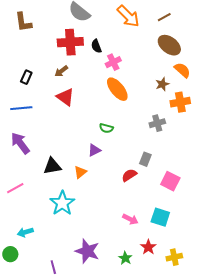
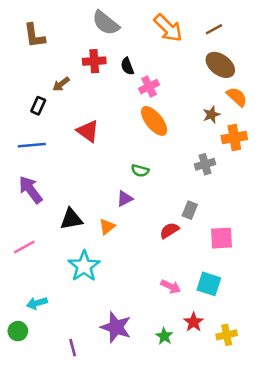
red cross: (70, 42) -> (94, 61), size x0.7
brown arrow: (61, 71) -> (61, 84), moved
pink square: (170, 181) -> (222, 238), turned -30

